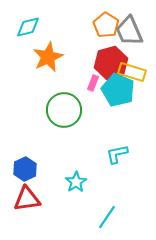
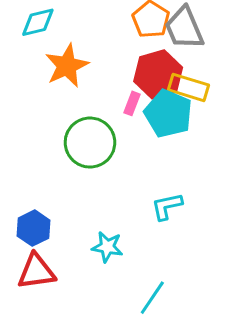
cyan star: (76, 182) -> (107, 247), turned -30

